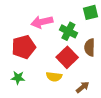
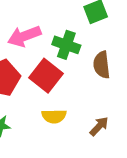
red square: (67, 57) -> (46, 76), moved

